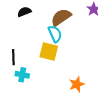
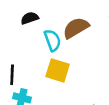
cyan semicircle: (55, 34) -> (52, 40), moved

